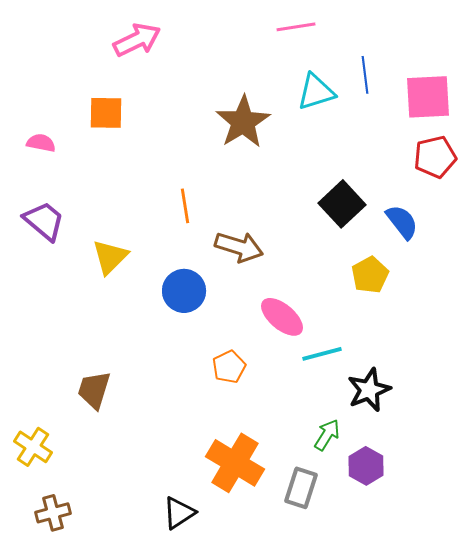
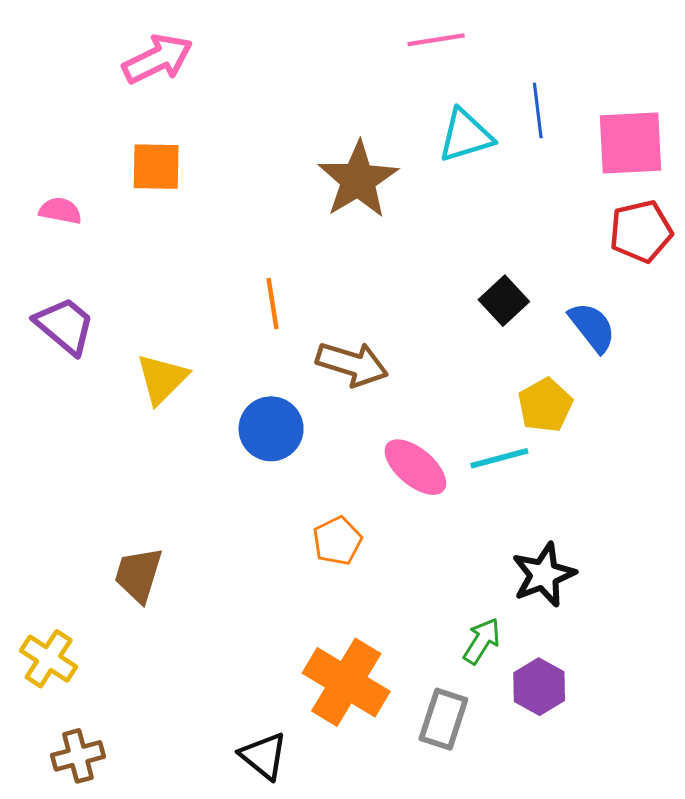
pink arrow: (137, 40) -> (158, 59), moved
black square: (342, 204) -> (504, 301), size x0.7
cyan line: (322, 354) -> (499, 458), moved
black triangle: (179, 513) -> (264, 756), turned -48

